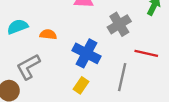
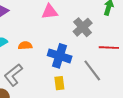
gray line: (122, 77) -> (92, 70), turned -40
yellow rectangle: (81, 85) -> (59, 83), turned -32

